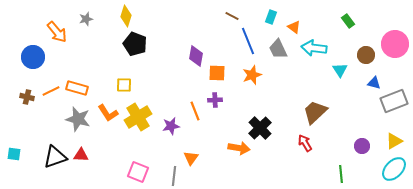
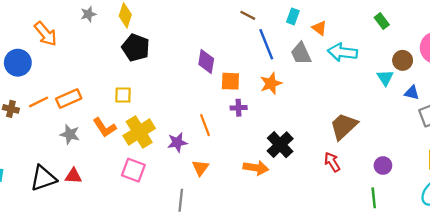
gray star: (86, 19) -> (88, 14), moved
cyan triangle: (340, 70) -> (385, 78), moved
orange rectangle: (77, 88) -> (69, 98), turned -40
purple cross: (215, 100) -> (239, 108), moved
gray star: (78, 119) -> (70, 134), size x0.7
purple circle: (362, 146) -> (383, 166), moved
orange triangle: (191, 158) -> (200, 168), moved
pink square: (138, 172) -> (133, 170), moved

